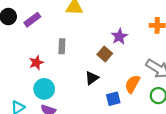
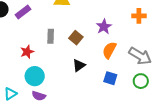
brown square: (105, 54) -> (76, 38), moved
orange semicircle: (132, 84) -> (109, 50), moved
blue square: (113, 99) -> (110, 78), moved, turned 32

